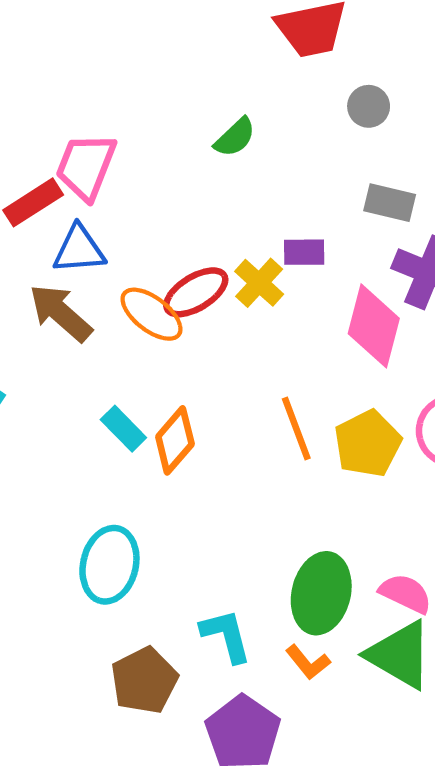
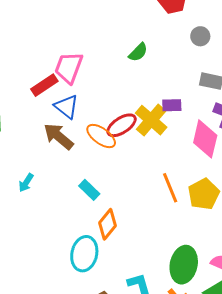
blue triangle: (79, 250) -> (66, 107), turned 44
yellow cross: (259, 283) -> (151, 120), size x1.4
orange diamond: (175, 440) -> (108, 224), moved

